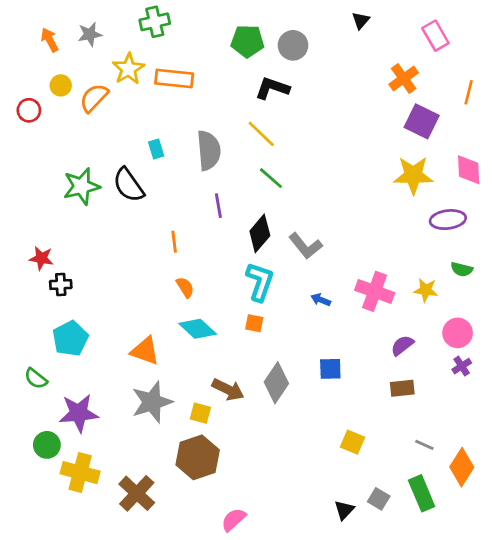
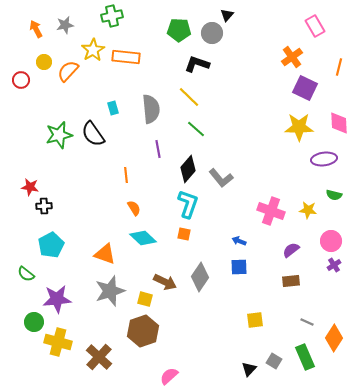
black triangle: (361, 20) -> (227, 15), moved
blue arrow: (321, 300) -> (239, 241), moved
yellow square: (352, 442) -> (255, 320), turned -30

